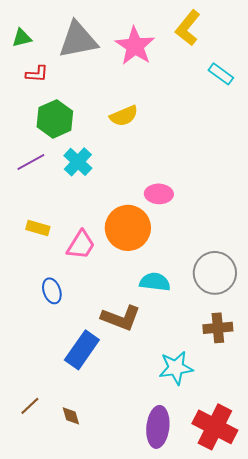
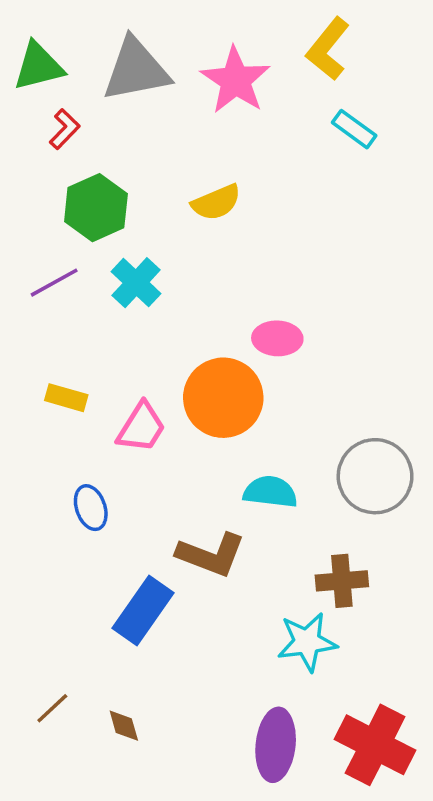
green triangle: (22, 38) -> (38, 66), size x1.5
red L-shape: (37, 74) -> (65, 129), turned -50
cyan rectangle: (221, 74) -> (354, 129), moved
brown cross: (218, 328) -> (342, 581), moved

